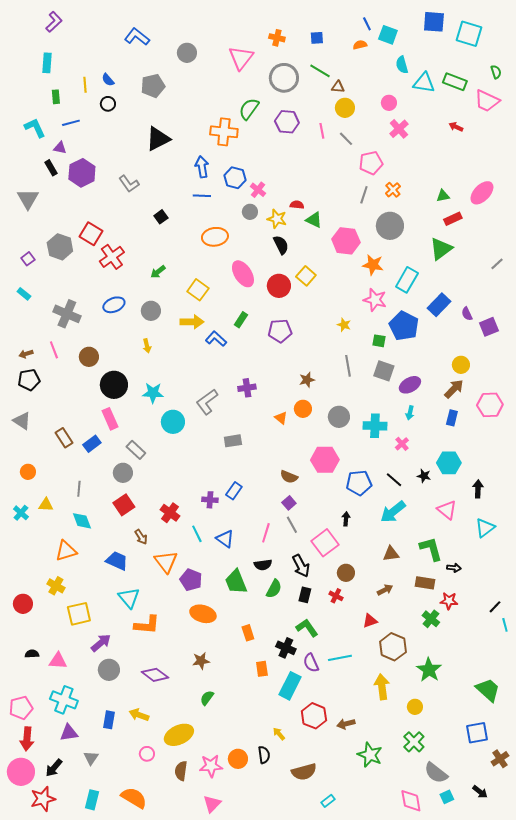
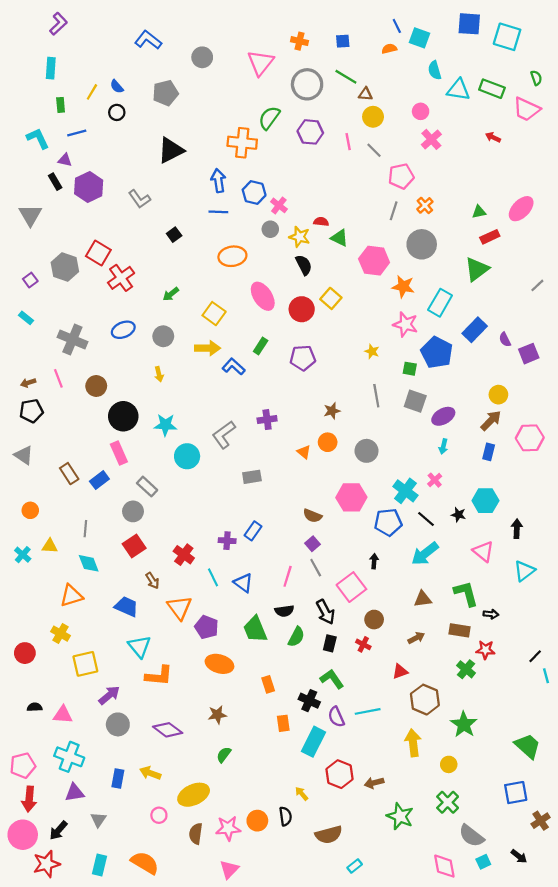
yellow line: (85, 85) -> (92, 92), turned 35
cyan cross: (375, 426) -> (405, 491), moved, turned 35

